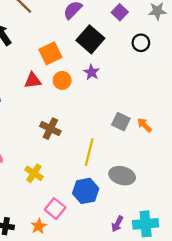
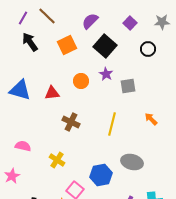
orange square: (50, 53) -> (67, 45), moved
red triangle: (33, 80) -> (52, 93), moved
gray square: (121, 122) -> (128, 86), moved, turned -35
yellow line: (89, 152) -> (112, 124), moved

